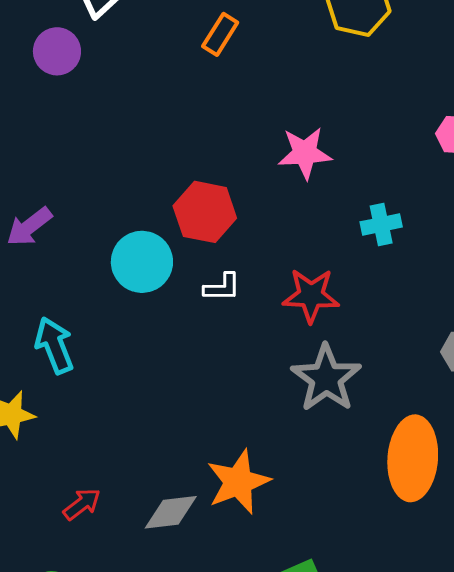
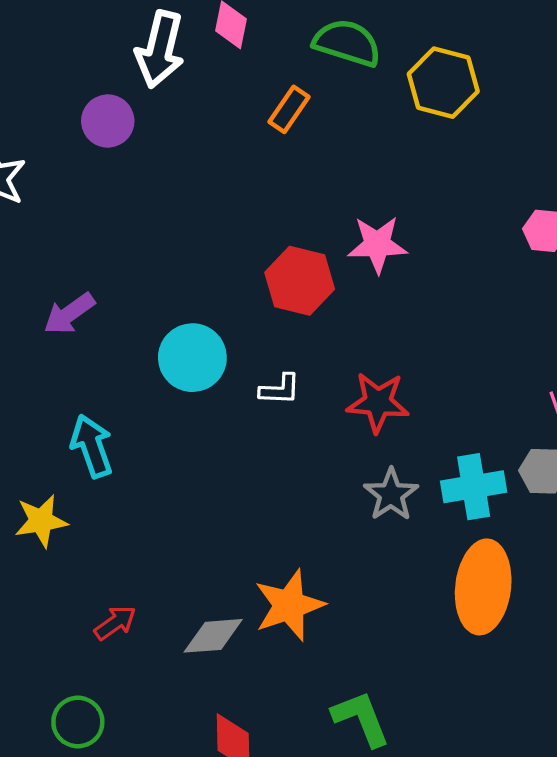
red hexagon: (205, 212) -> (300, 281), moved
cyan cross: (381, 224) -> (474, 487), moved, size x1.4
gray star: (326, 378) -> (391, 494), size x0.7

